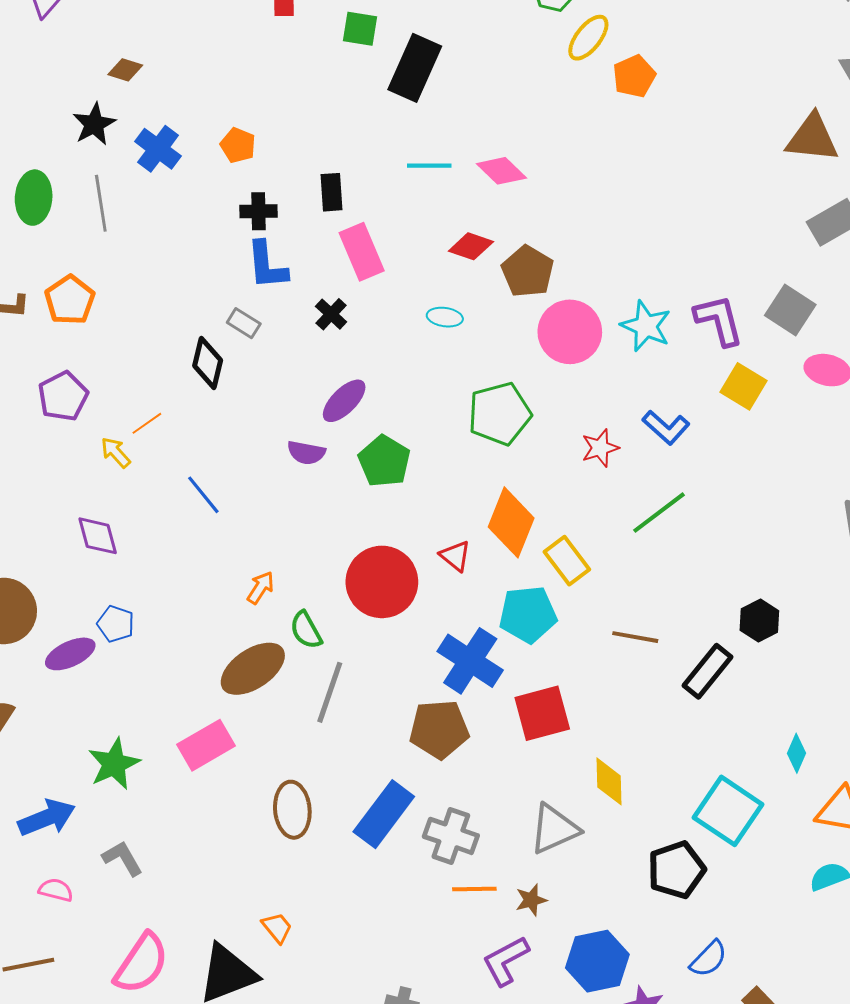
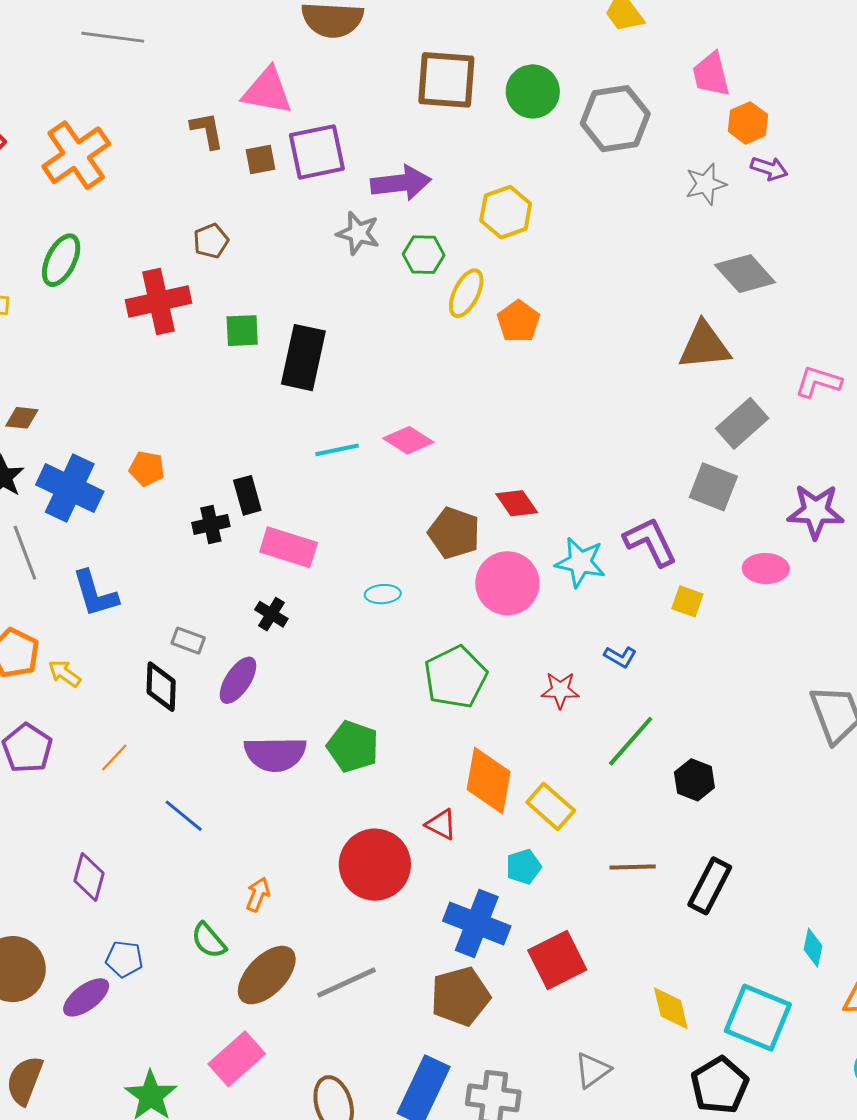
blue cross: (158, 149) -> (70, 488), size x1.4
black cross: (259, 211) -> (211, 524), moved
red diamond: (471, 246) -> (517, 503), moved, turned 48
pink rectangle: (362, 252) -> (289, 547), turned -38
blue L-shape: (267, 265) -> (95, 594), moved
gray square: (790, 310) -> (713, 487), moved
yellow square: (744, 386) -> (687, 601), size x0.7
purple ellipse: (344, 401) -> (238, 680), moved
blue L-shape: (666, 427) -> (620, 657), size x0.7
red star: (600, 448) -> (560, 690), turned 30
yellow arrow: (116, 452) -> (65, 673), moved
purple semicircle: (306, 453) -> (275, 754), size x1.6
purple diamond: (98, 536) -> (89, 877), turned 42
cyan pentagon: (528, 614) -> (524, 867), size x0.6
black hexagon: (759, 620) -> (694, 780), moved
green semicircle: (306, 630) -> (209, 941), moved
gray line: (330, 692) -> (346, 982), turned 58
yellow diamond: (609, 781) -> (671, 1008), moved
gray triangle: (554, 829) -> (592, 1070), size x0.7

